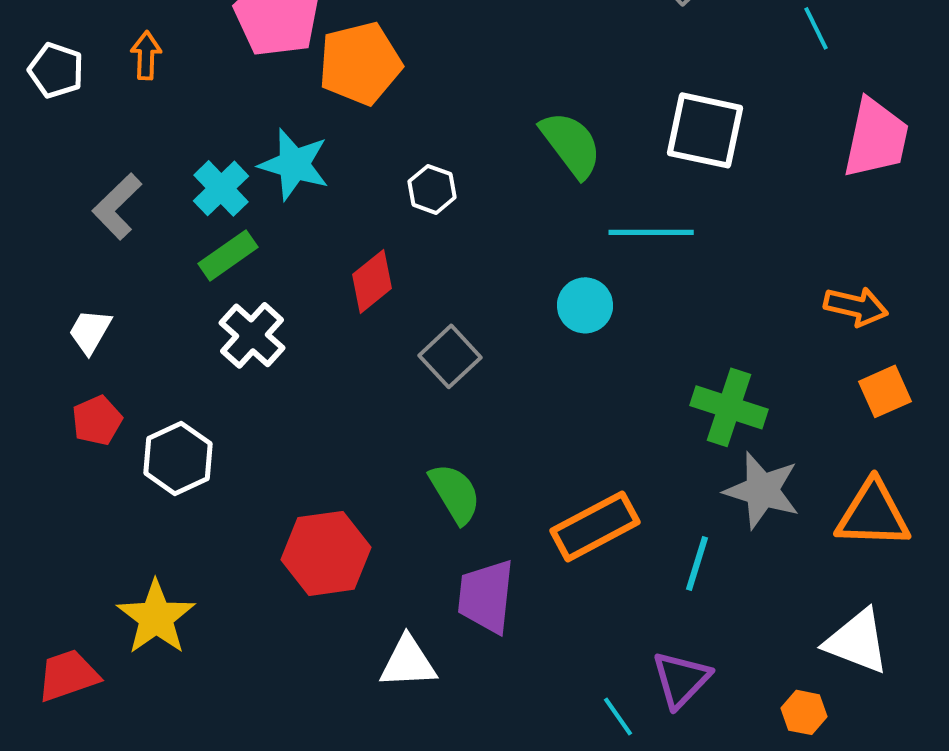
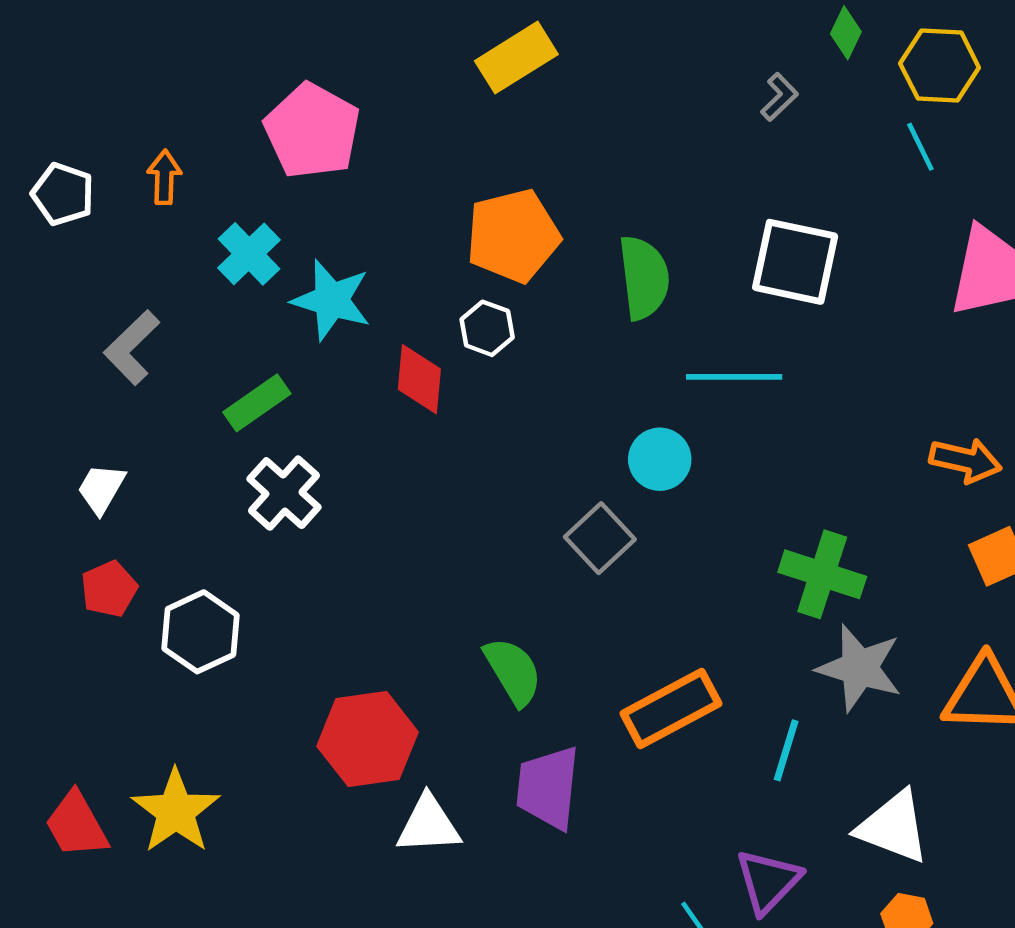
orange pentagon: (360, 63) -> (513, 236), moved
green semicircle: (571, 144) -> (644, 278), turned 30
cyan cross: (221, 188) -> (249, 254), moved
red diamond: (372, 281) -> (419, 379), moved, turned -46
gray square: (450, 356) -> (600, 538), moved
white triangle: (857, 641) -> (893, 827), moved
white triangle: (408, 662) -> (428, 825), moved
red trapezoid: (68, 675) -> (76, 825), moved, turned -100

